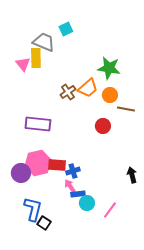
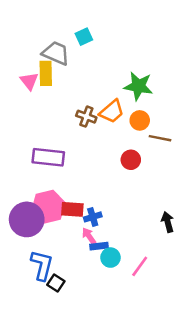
brown cross: (68, 92) -> (86, 117), turned -35
purple circle: (21, 173) -> (27, 219), size x1.4

